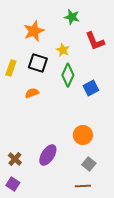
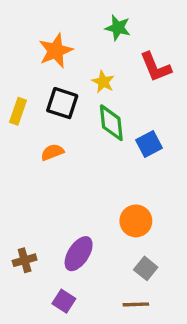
green diamond: (68, 75) -> (111, 123), turned -30
brown cross: (15, 159) -> (25, 260), turned 32
purple square: (13, 184) -> (64, 301), moved

